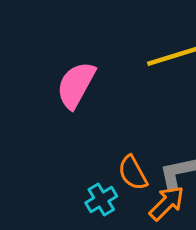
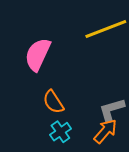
orange semicircle: (133, 173) -> (53, 102), moved

